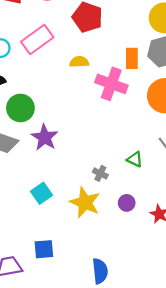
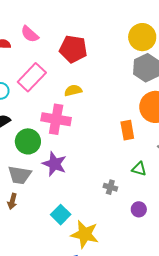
orange rectangle: (132, 58) -> (127, 130), moved
pink cross: (111, 84) -> (56, 119), moved
yellow star: (85, 202) -> (85, 234), moved

